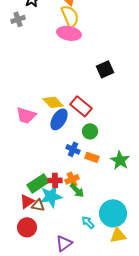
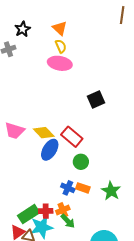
yellow semicircle: (70, 16) -> (61, 46), size x0.6
pink trapezoid: (26, 115) -> (15, 131), moved
blue cross: (73, 149) -> (68, 188), moved

